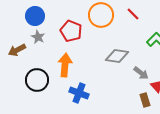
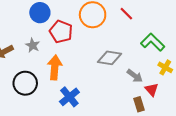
blue circle: (35, 16) -> (40, 13), moved
gray star: (38, 37) -> (33, 45), moved
blue cross: (79, 93) -> (69, 97), turned 30

